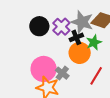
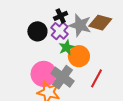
black cross: (76, 37) -> (61, 16), moved
green star: (94, 42) -> (66, 47), moved
gray cross: (62, 73) -> (63, 77), size x1.6

